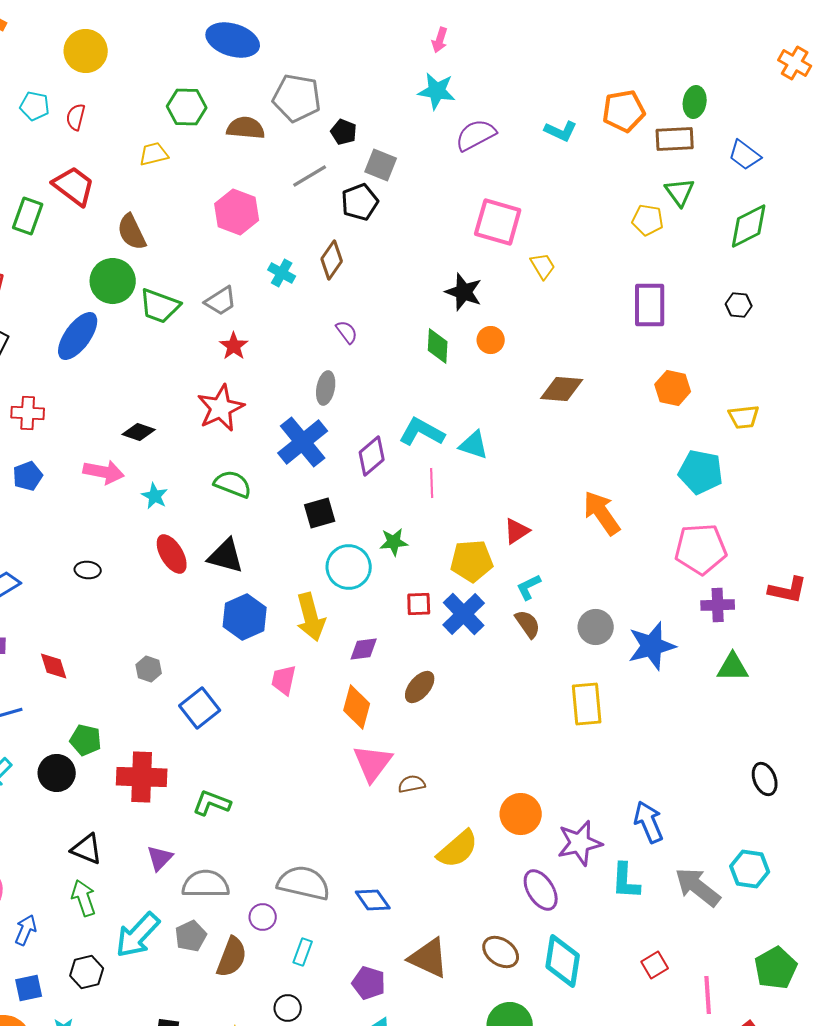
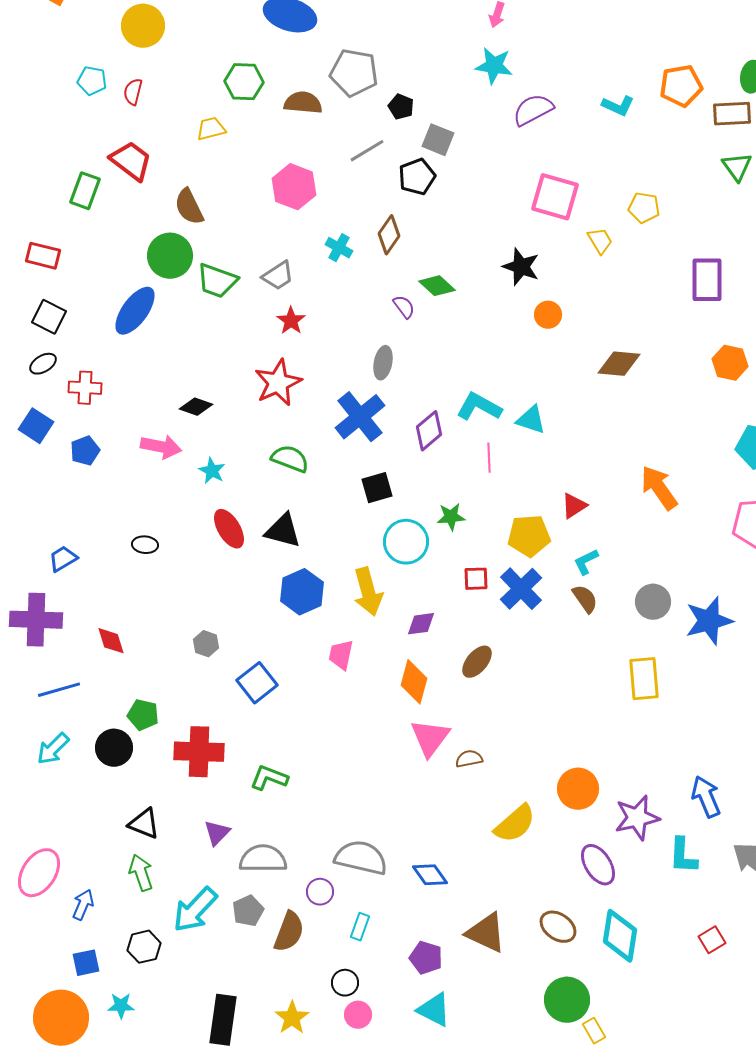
yellow pentagon: (648, 220) -> (644, 208), moved
green diamond: (438, 346) -> (437, 286), moved, turned -51

